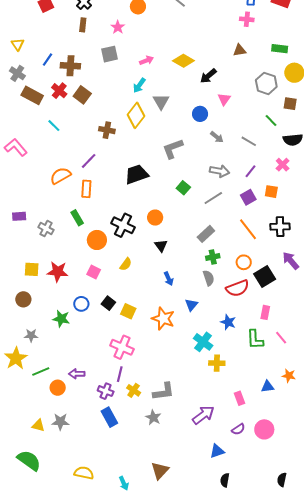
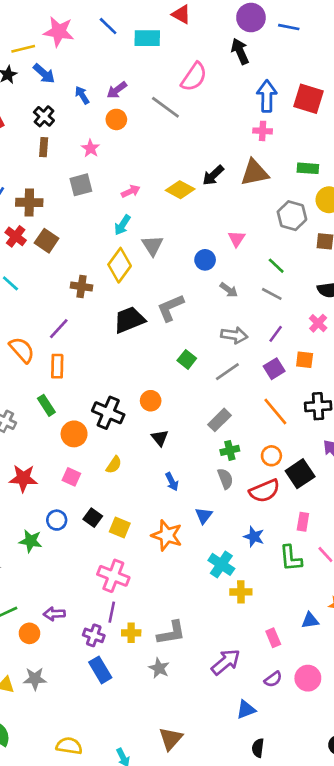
brown triangle: (240, 50) -> (255, 173), size x1.6
black arrow: (208, 76) -> (213, 175), moved
green line: (271, 121) -> (276, 266), moved
black trapezoid: (136, 174) -> (129, 320), moved
orange semicircle: (60, 176) -> (22, 350), turned 80
yellow cross: (134, 390) -> (131, 633), turned -32

